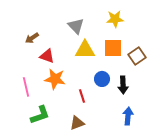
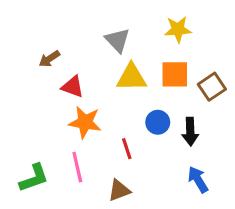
pink line: (26, 87) -> (77, 167), moved
green L-shape: (40, 115) -> (34, 178), moved
blue arrow: (128, 116) -> (198, 180), turned -36

